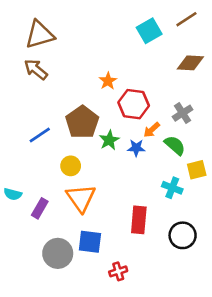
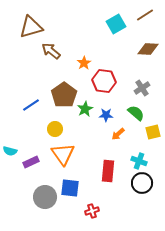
brown arrow: (36, 69) -> (51, 51), moved
orange arrow: (152, 130) -> (118, 134), moved
cyan cross: (172, 188) -> (139, 161), moved
purple rectangle: (40, 208) -> (31, 162), turned 35

